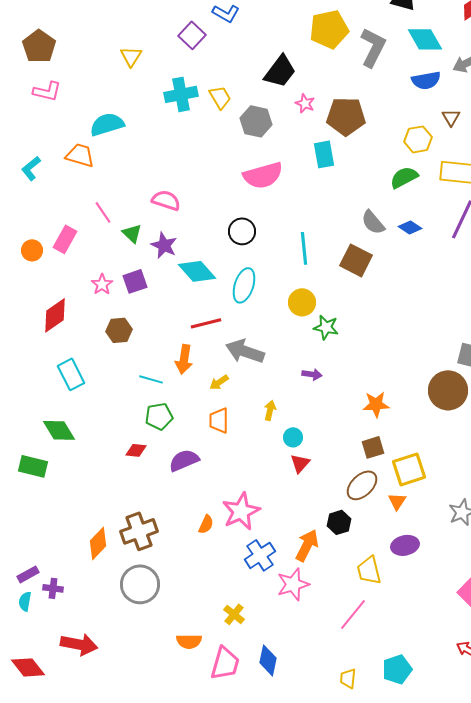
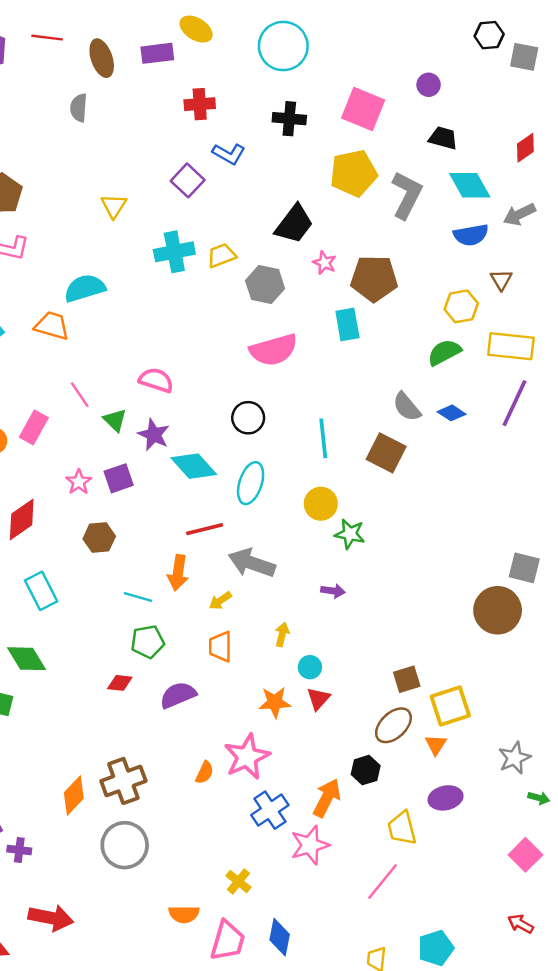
yellow trapezoid: (220, 97) -> (222, 255), turned -80
orange star: (376, 404) -> (275, 702), moved

